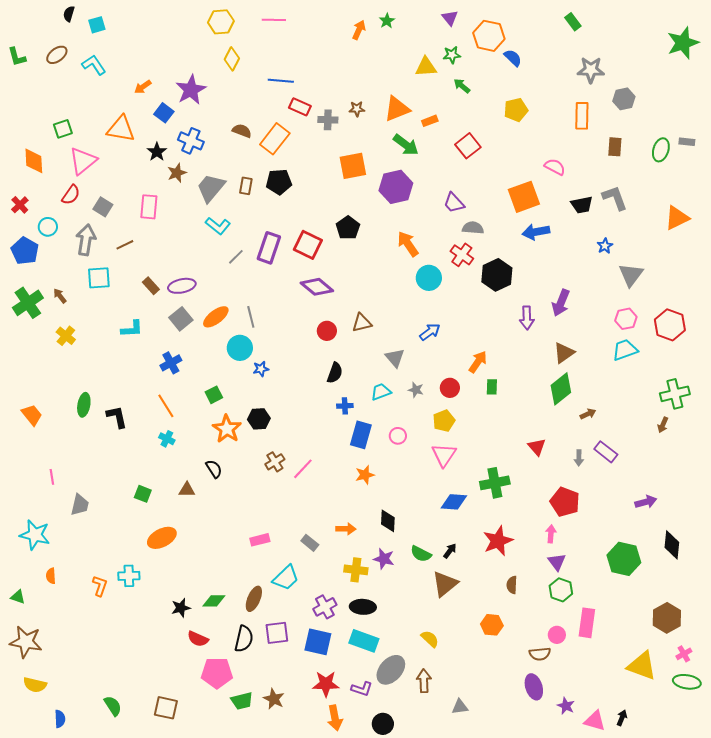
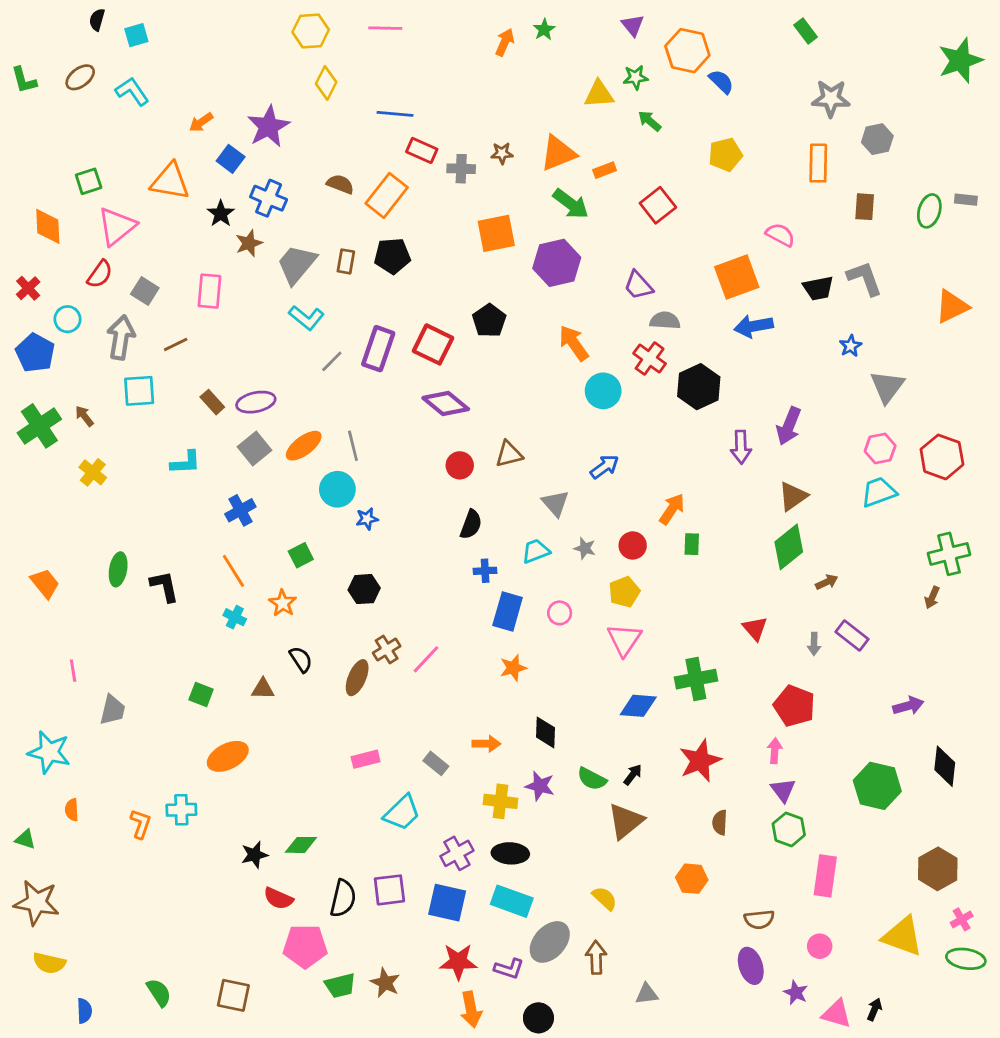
orange star: (227, 429) -> (283, 603), moved, size x0.7
brown ellipse: (254, 599) -> (357, 678), moved
pink circle: (557, 635) -> (820, 946), moved

